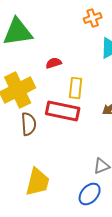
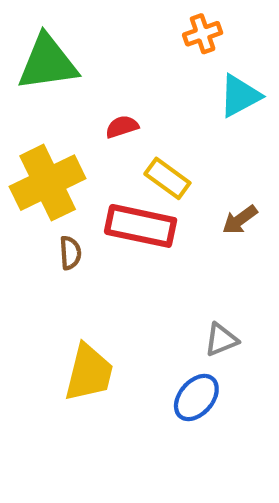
yellow rectangle: (76, 88) -> (167, 178), turned -60
brown semicircle: (29, 124) -> (70, 253), size x0.7

